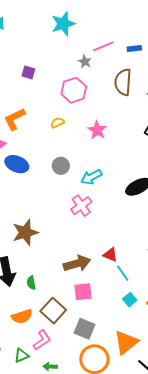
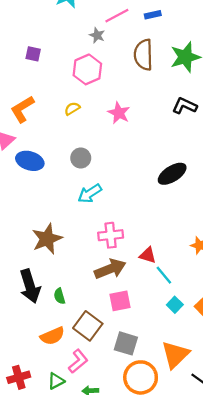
cyan arrow: (91, 177) -> (90, 193), moved
pink cross: (81, 206) -> (111, 235), moved, turned 35

